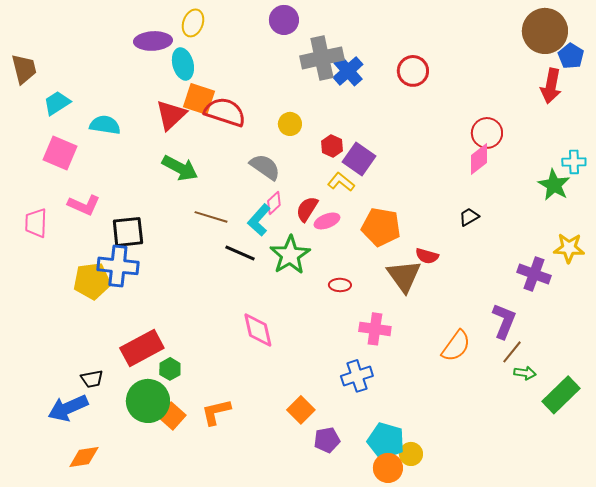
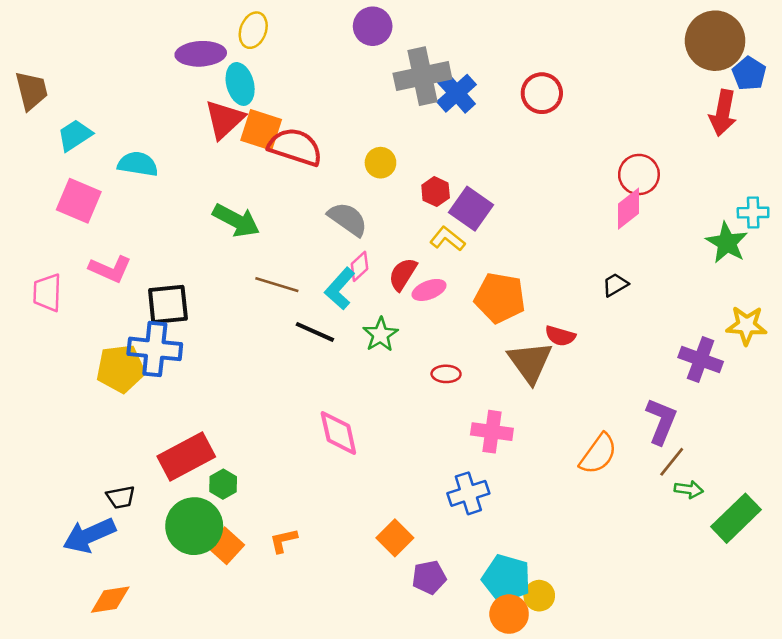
red triangle: (171, 115) -> (224, 119), moved
green star: (290, 255) -> (380, 335), size x0.7
orange L-shape: (216, 412) -> (283, 541), size x0.7

